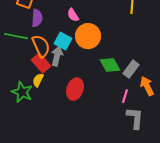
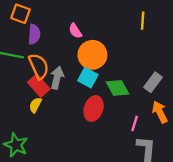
cyan square: (63, 41) -> (88, 78), moved
gray rectangle: (131, 69) -> (153, 82), moved
red ellipse: (75, 89) -> (94, 108), moved
green star: (22, 92) -> (16, 145), moved

